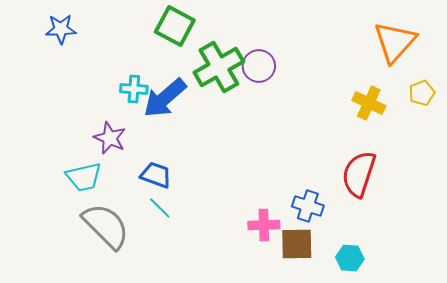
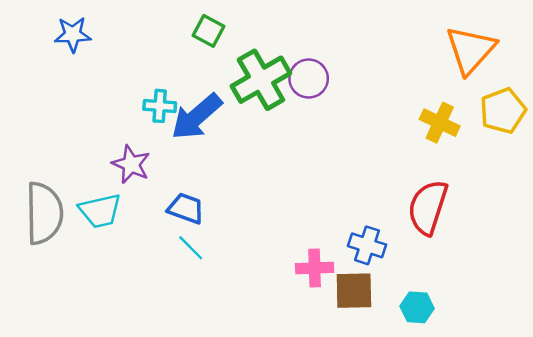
green square: (175, 26) -> (209, 31), size x0.7
yellow pentagon: (422, 93) -> (503, 111), size x1.5
gray semicircle: (106, 226) -> (44, 213), moved, turned 44

